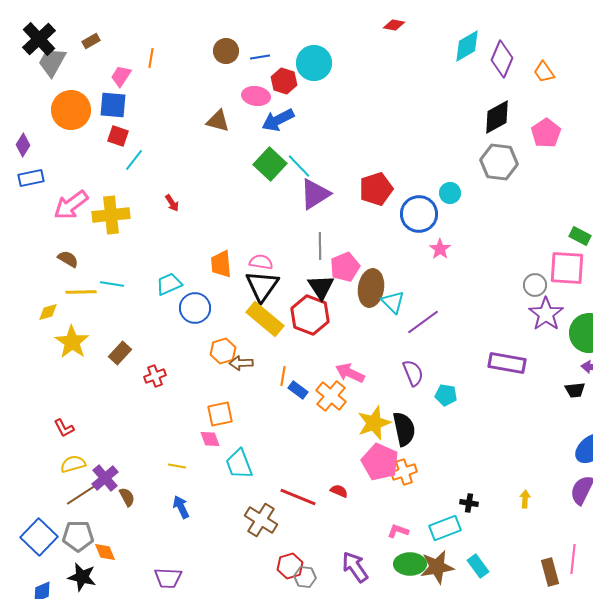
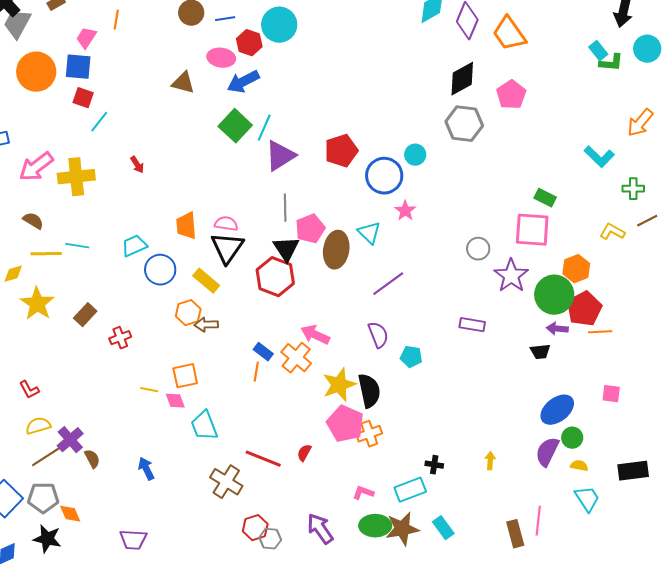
orange trapezoid: (544, 72) -> (509, 34), size x1.6
cyan line: (299, 166) -> (264, 128), turned 68
gray circle: (535, 285) -> (478, 249), moved
cyan triangle: (393, 302) -> (369, 233), moved
yellow rectangle: (265, 319) -> (206, 281), moved, size x0.7
purple rectangle: (507, 363) -> (472, 325), size x0.7
orange line: (283, 376) -> (256, 372), moved
yellow line: (177, 466) -> (149, 390), moved
red semicircle: (339, 491) -> (304, 453), turned -84

